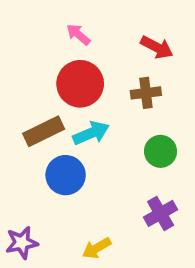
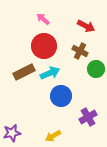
brown cross: (146, 93) -> (80, 51), turned 35
green circle: (161, 151) -> (96, 69), moved
blue circle: (66, 175) -> (61, 96), moved

